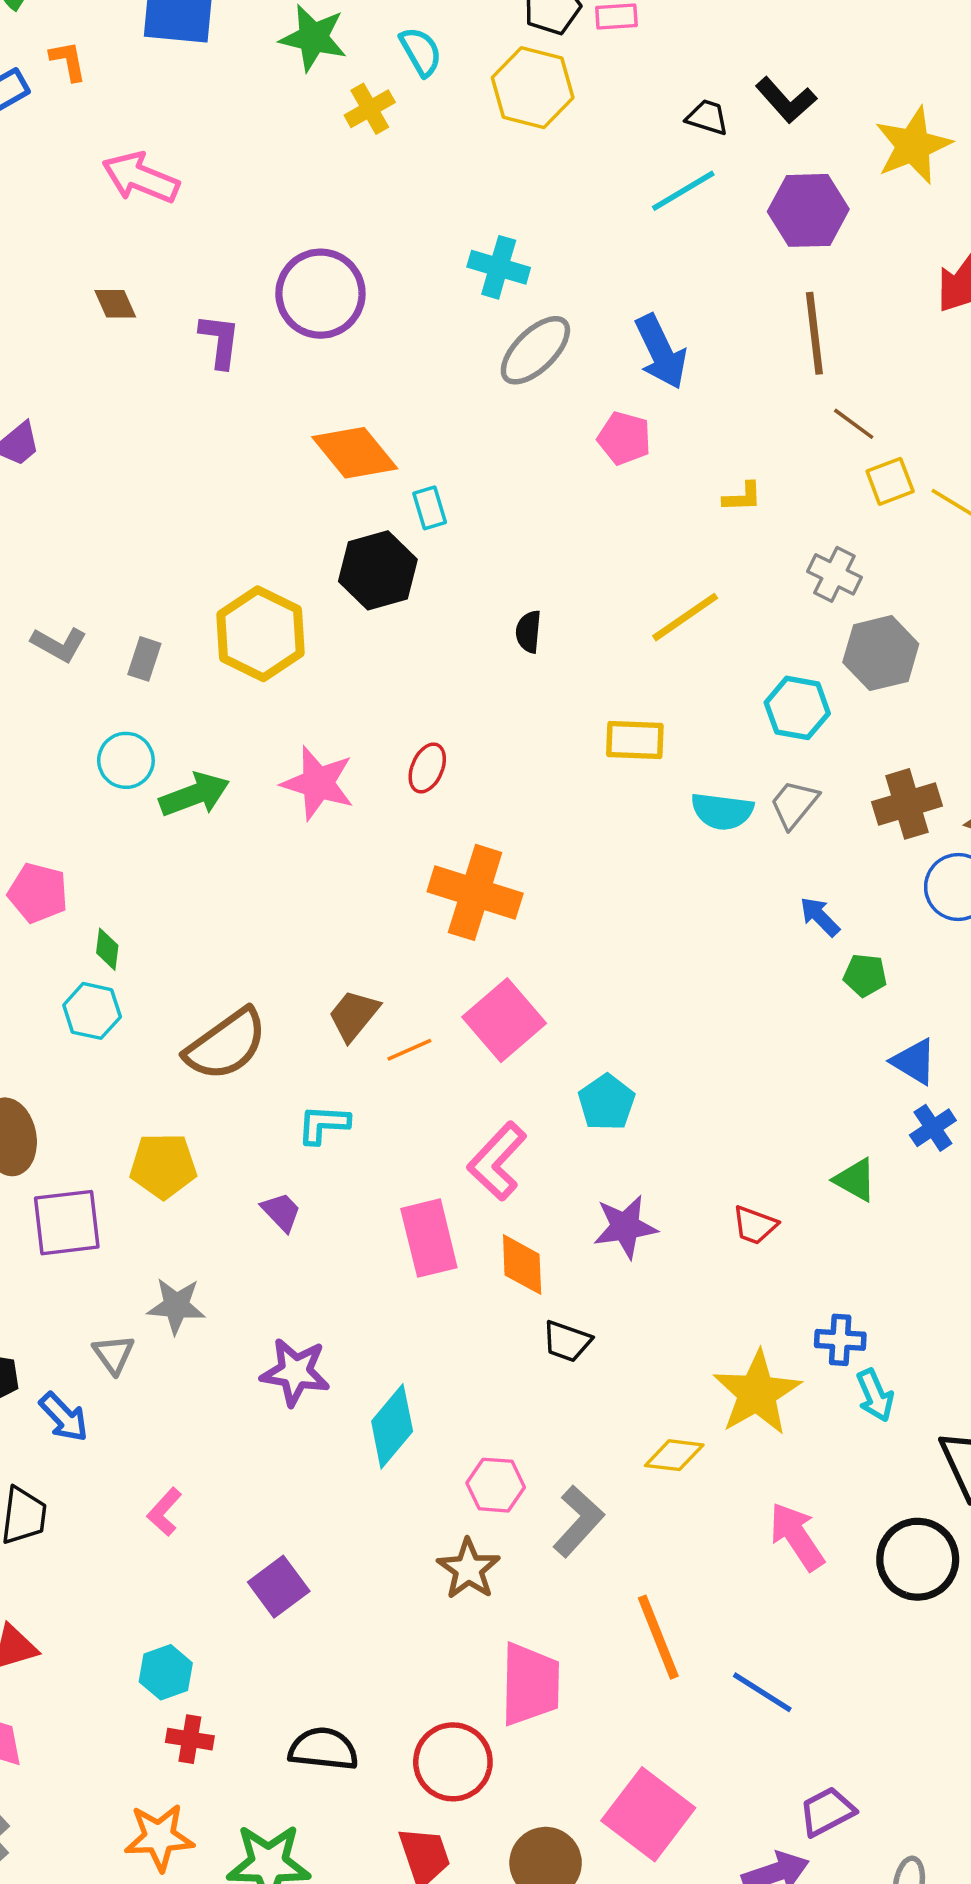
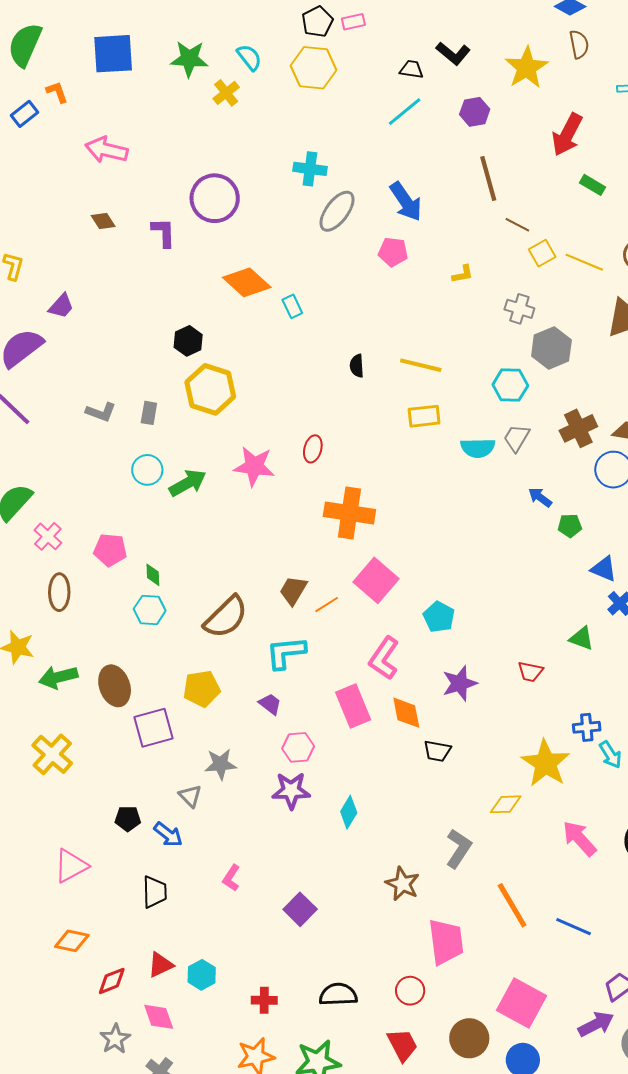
purple hexagon: (808, 210) -> (475, 112), size x0.7
black hexagon: (378, 570) -> (188, 341), moved, size x0.7
yellow line: (685, 617) -> (421, 365), moved, turned 57
cyan L-shape: (323, 1124) -> (286, 653), size x1.4
cyan diamond: (392, 1426) -> (349, 812), size x0.7
pink hexagon: (496, 1485) -> (298, 747), moved
cyan hexagon: (166, 1672) -> (202, 975), moved
red circle: (453, 1762) -> (410, 991), size x0.7

